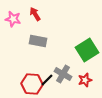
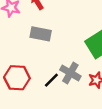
red hexagon: (32, 84) -> (17, 78), moved

